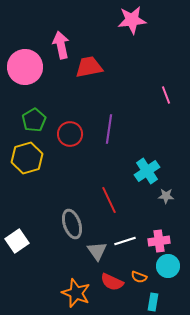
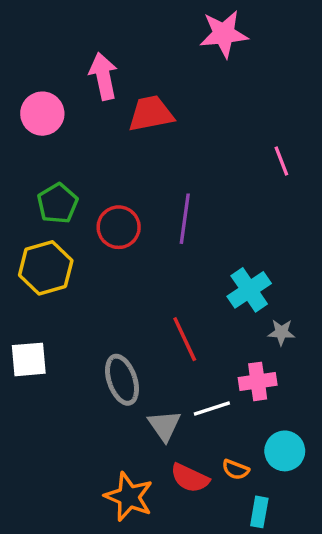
pink circle: (25, 67) -> (42, 114), size x0.7
white square: (17, 241) -> (29, 359), moved, turned 30
pink cross: (159, 241) -> (258, 381), moved

